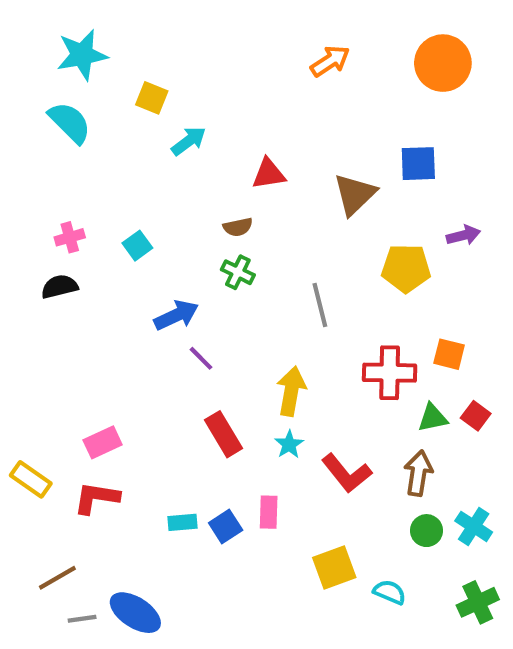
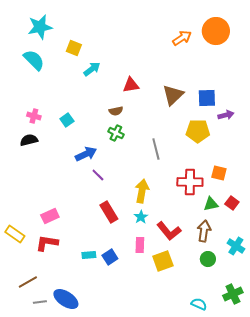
orange arrow: (330, 61) -> (182, 38), moved
blue square: (418, 164) -> (207, 98), moved
pink cross: (70, 237) -> (34, 116), turned 32
pink rectangle: (269, 512) -> (140, 245), moved
cyan cross: (474, 526) -> (236, 246), moved
yellow square: (334, 567) -> (163, 261), moved
cyan semicircle: (390, 592) -> (199, 304), moved

